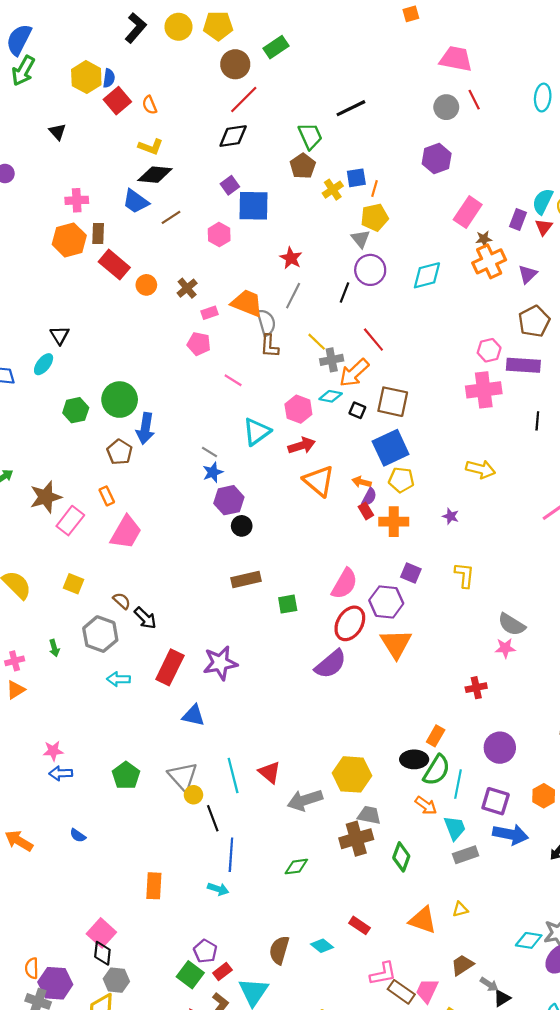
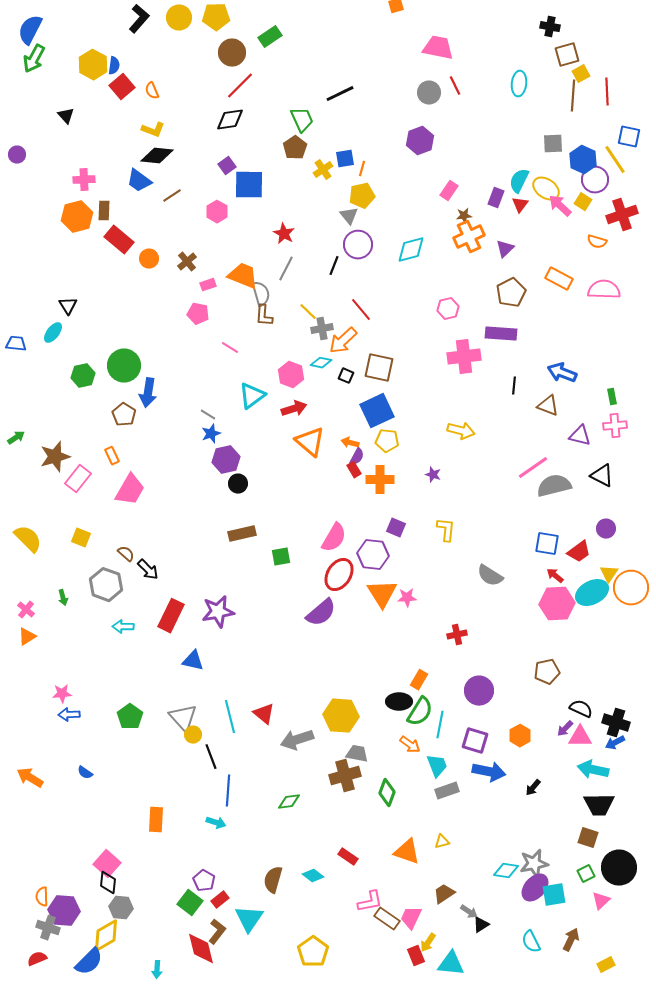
pink rectangle: (468, 212) -> (449, 191), size x0.7
pink hexagon: (489, 350) -> (448, 309), moved
pink star: (505, 648) -> (407, 598), moved
pink cross: (15, 661) -> (26, 610), turned -36

